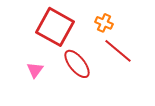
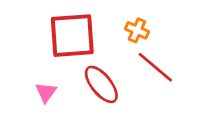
red square: (55, 27) -> (72, 36), turned -33

